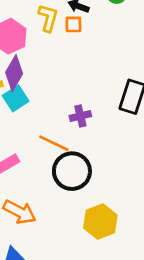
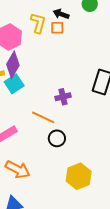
black circle: (72, 171) -> (57, 138), size x0.6

